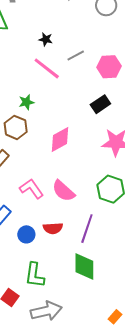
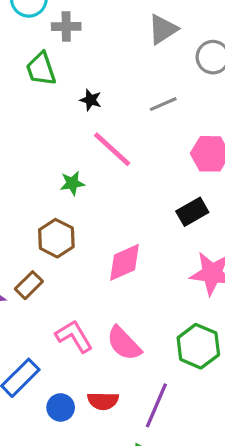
black star: (46, 39) -> (91, 100), moved
gray line: (76, 55) -> (163, 104), moved
green star: (26, 102) -> (72, 183), moved

